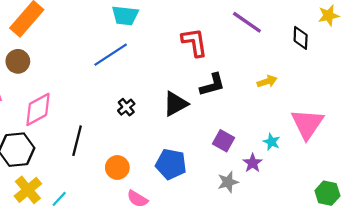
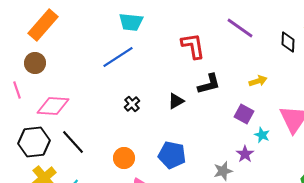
black triangle: (175, 104) -> (176, 101), size x0.7
pink diamond: (38, 109) -> (53, 106), turned 32
black line: (77, 141) -> (73, 142), moved, turned -56
purple square: (223, 141) -> (244, 114), moved

